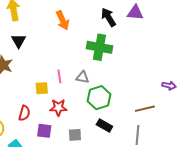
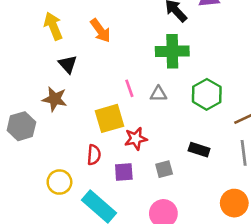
orange arrow: (63, 20) -> (100, 31), moved
pink line: (59, 76) -> (129, 88), moved
yellow square: (42, 88) -> (109, 118), size x1.6
green hexagon: (99, 98) -> (207, 94), moved

